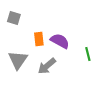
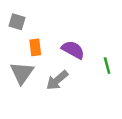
orange rectangle: (39, 39) -> (35, 47), moved

